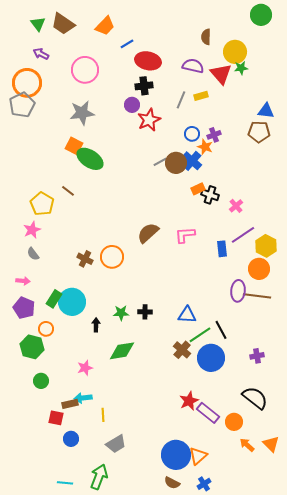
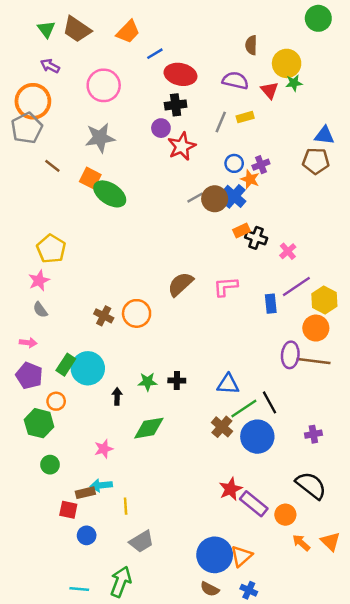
red triangle: (221, 74) -> (270, 90), size x0.7
brown line: (68, 191) -> (52, 166), moved
blue cross: (204, 484) -> (249, 590), turned -32

